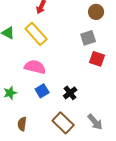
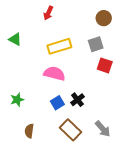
yellow rectangle: (36, 34) -> (59, 46), moved, turned -65
pink semicircle: (35, 67) -> (54, 74), moved
blue square: (42, 91) -> (57, 103), moved

